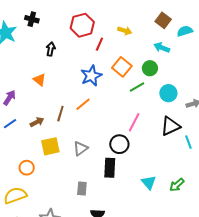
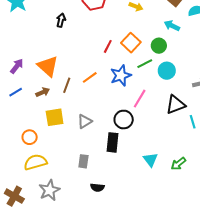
red line: (99, 44) -> (108, 46), moved
blue star: (91, 76) -> (121, 75), moved
orange triangle: (39, 80) -> (48, 66), moved, size x1.6
cyan circle: (168, 93) -> (167, 71), moved
yellow semicircle: (15, 195) -> (35, 162), moved

